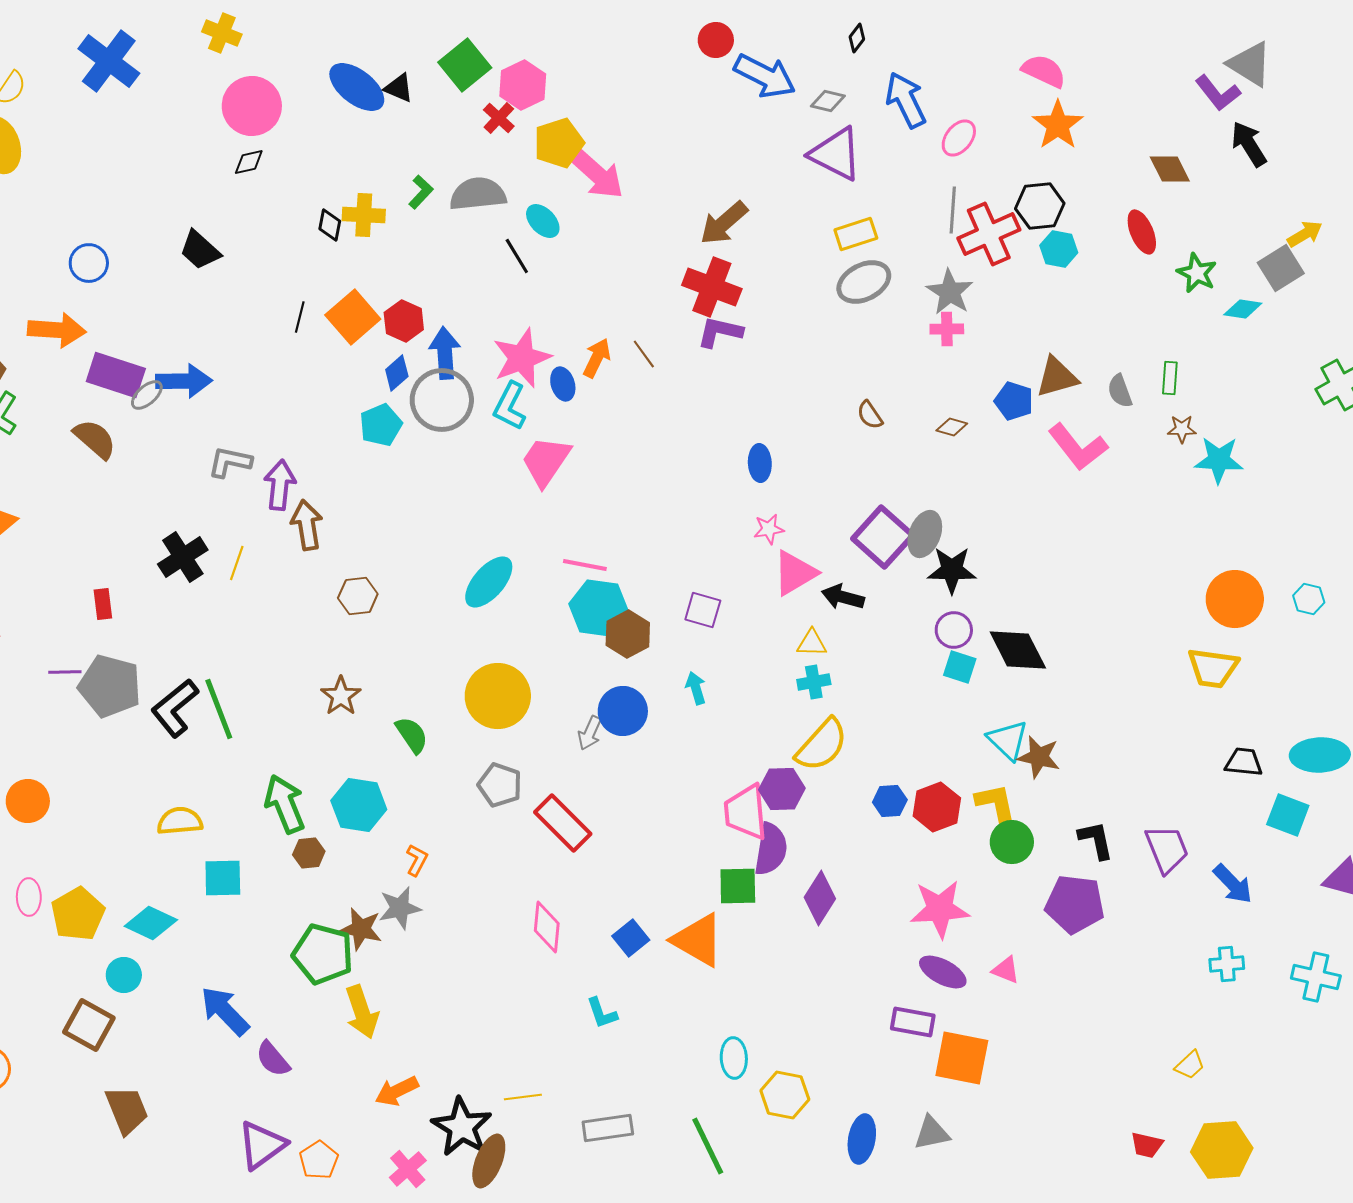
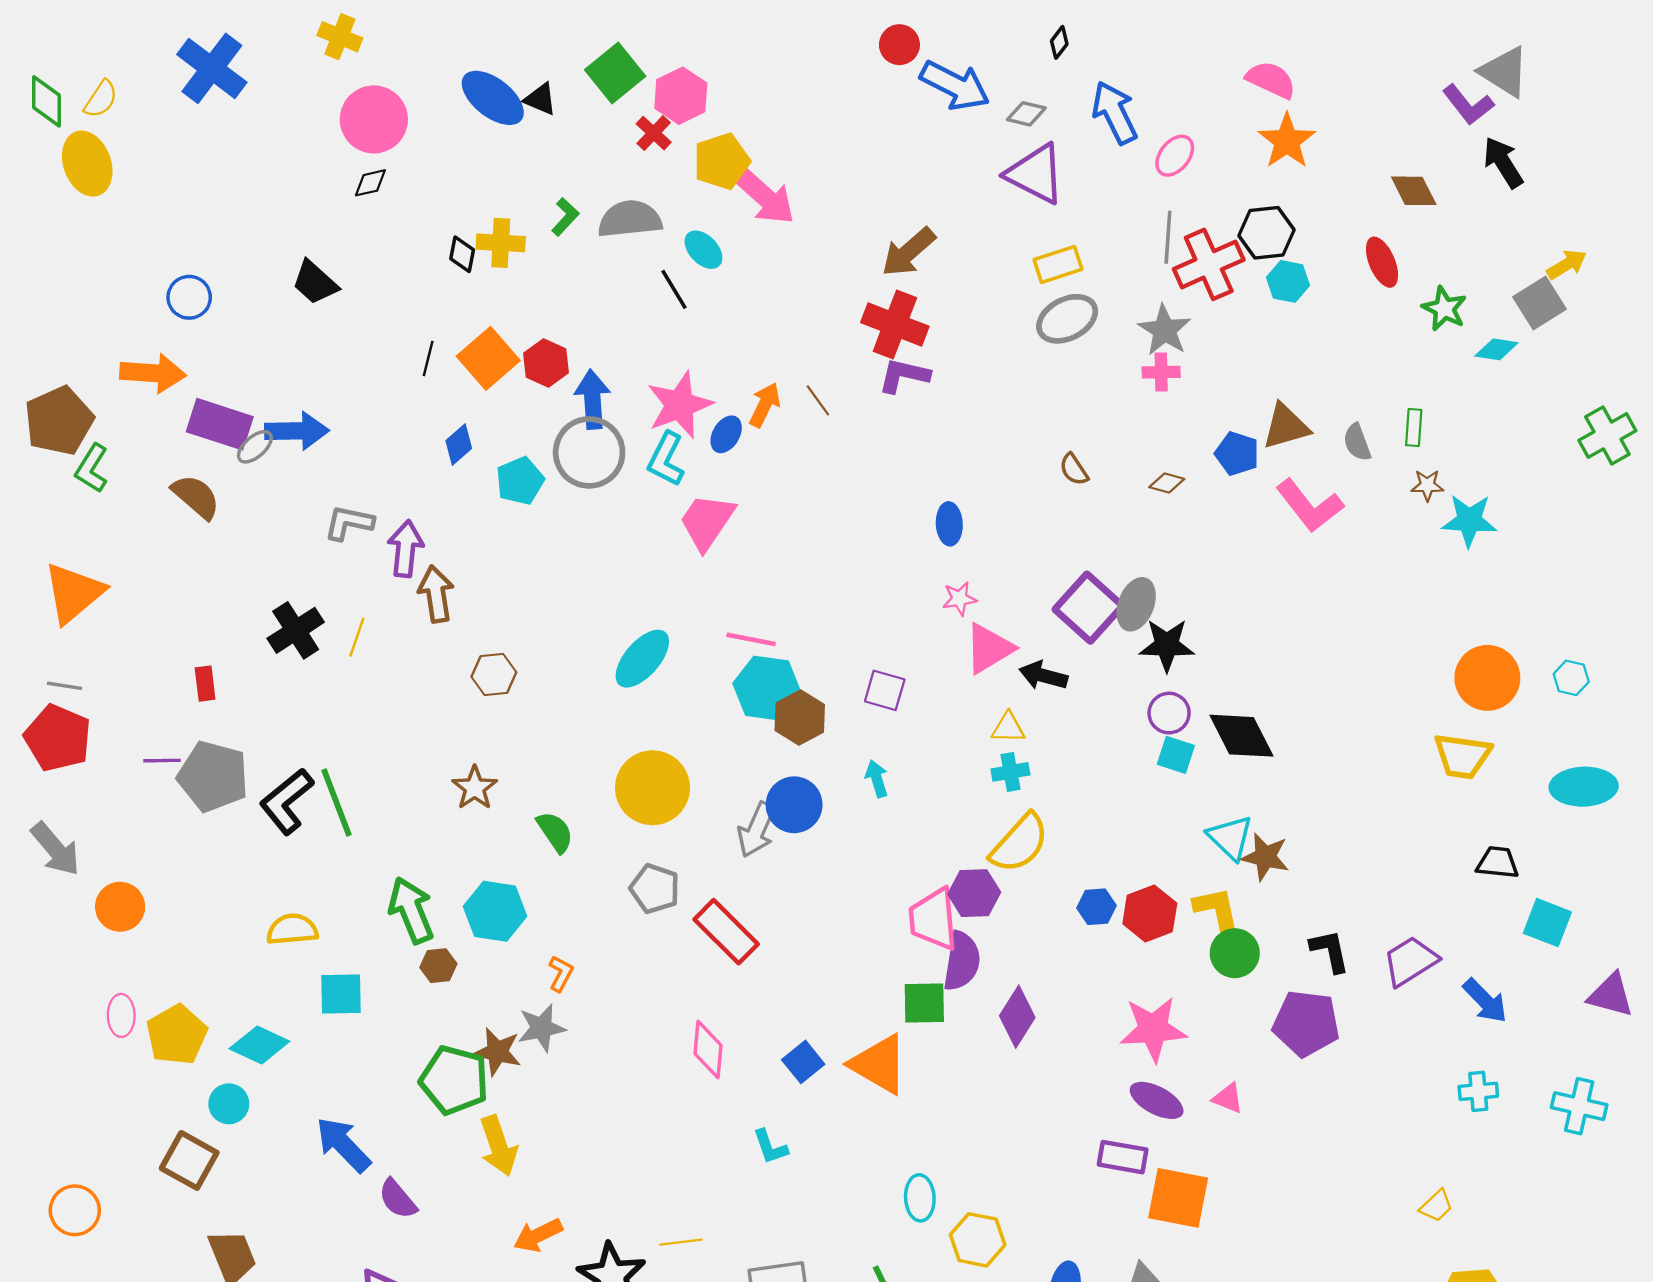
blue diamond: (397, 373) -> (459, 445), moved
blue ellipse: (563, 384) -> (726, 434), turned 48
gray arrow: (590, 733) -> (757, 830), size x1.4
cyan ellipse: (1320, 755) -> (1584, 787), moved
purple trapezoid: (1167, 849) -> (1410, 961), turned -100

